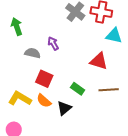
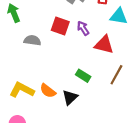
purple arrow: (53, 43) -> (83, 28), moved
red square: (44, 79) -> (60, 26), moved
brown line: (109, 90) -> (116, 75), turned -54

